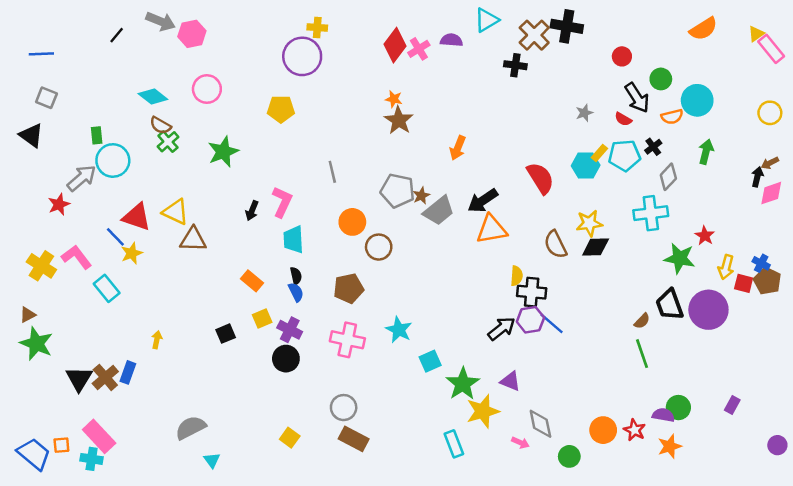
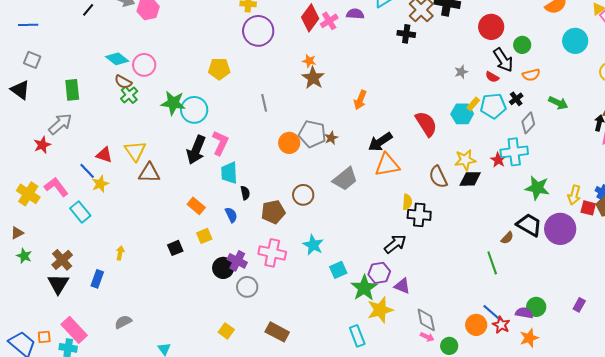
purple circle: (302, 56) -> (258, 31), moved
red circle: (622, 56) -> (491, 27), size x1.6
pink circle: (207, 89) -> (144, 65), moved
cyan circle: (697, 100) -> (575, 41), moved
green rectangle: (97, 135) -> (72, 90), size x1.5
green star: (223, 152) -> (173, 103), turned 30
green arrow: (706, 152) -> (558, 103), turned 102
cyan circle: (113, 160) -> (194, 110), moved
gray line: (332, 172) -> (264, 103), moved
black arrow: (252, 211) -> (196, 150), size x1.8
gray trapezoid: (439, 211) -> (345, 179), moved
yellow triangle: (176, 212) -> (135, 151), turned 30
red triangle: (137, 217) -> (104, 155), size x0.7
orange circle: (352, 222) -> (289, 143), moved
red star: (705, 236) -> (498, 160), moved
brown circle: (379, 247) -> (303, 195), moved
black semicircle: (296, 276) -> (245, 193), moved
black trapezoid: (670, 305) -> (529, 225), turned 140
purple hexagon: (530, 320) -> (379, 273), moved
blue line: (552, 324) -> (492, 313), moved
purple cross: (290, 330) -> (237, 261), moved
green star: (36, 344) -> (24, 256), size x0.6
green line: (642, 354) -> (492, 263), moved
brown cross: (105, 377) -> (62, 260), moved
gray circle: (344, 408) -> (247, 287), moved
gray semicircle: (191, 428) -> (123, 322), moved, size x0.7
pink arrow: (520, 443) -> (427, 337), moved

